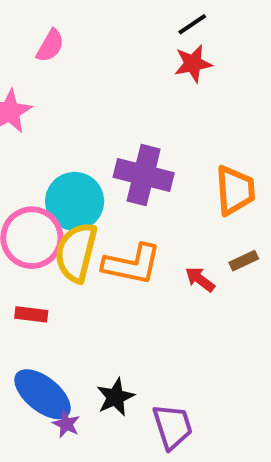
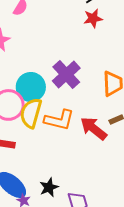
purple cross: (144, 175) -> (66, 75), turned 32
red arrow: (200, 279) -> (94, 128), size x1.8

